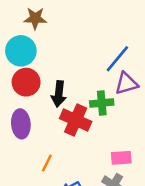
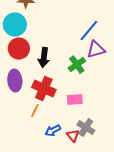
green cross: (102, 103) -> (77, 65), turned -30
red cross: (76, 120) -> (44, 89), moved
pink rectangle: (121, 158) -> (75, 100), moved

